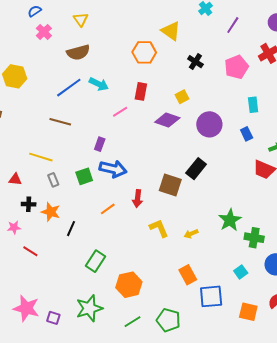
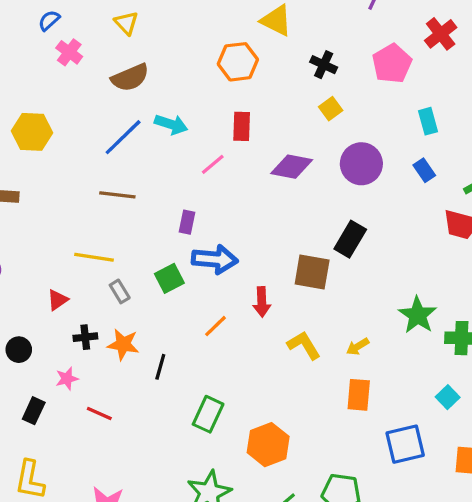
yellow square: (182, 97) -> (331, 109), moved
red triangle: (15, 179) -> (58, 300), turned -32
orange rectangle: (188, 275) -> (359, 395), moved, turned 42

